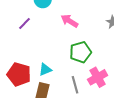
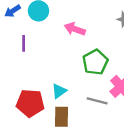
purple line: (24, 24) -> (24, 43), turned -32
gray line: (75, 85) -> (97, 101), turned -48

